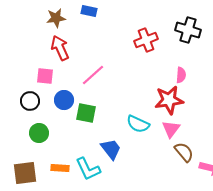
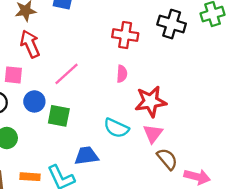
red cross: (146, 40) -> (125, 35), turned 30
pink semicircle: (181, 75) -> (122, 74), moved
blue trapezoid: (111, 149) -> (86, 156), turned -60

